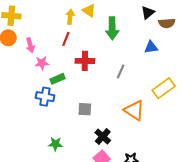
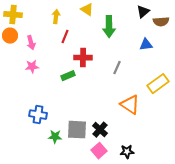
yellow arrow: (70, 17) -> (56, 17), moved
pink star: (42, 63) -> (32, 67), moved
green rectangle: (58, 79) -> (68, 76), moved
blue cross: (45, 97) -> (38, 115), moved
gray square: (85, 109) -> (77, 130), moved, size x1.5

